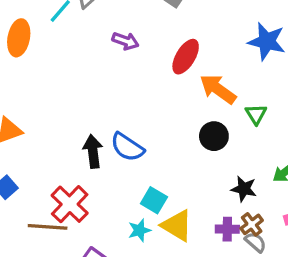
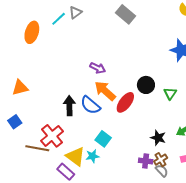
purple arrow: (125, 41) -> (98, 68), moved
red ellipse: (186, 57) -> (125, 102), moved
orange arrow: (218, 89) -> (105, 91), moved
black circle: (214, 136) -> (146, 85), moved
yellow triangle: (177, 226) -> (75, 156), moved

